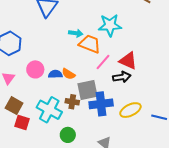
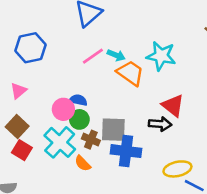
pink line: (103, 62) -> (93, 56), moved
pink circle: (35, 69) -> (63, 109), moved
orange semicircle: (69, 74) -> (83, 163), moved
yellow ellipse: (130, 110) -> (177, 169), moved
green circle: (68, 135) -> (79, 119), moved

